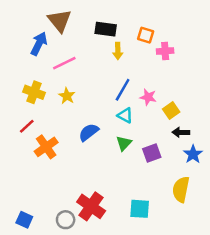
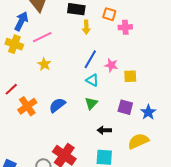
yellow cross: (34, 92) -> (14, 44), moved
yellow square: (171, 110) -> (130, 76), turned 32
blue semicircle: (89, 132) -> (57, 105), moved
black arrow: (181, 132) -> (104, 130), moved
purple square: (152, 153) -> (125, 107), moved, turned 35
yellow semicircle: (181, 189) -> (138, 141), turned 55

